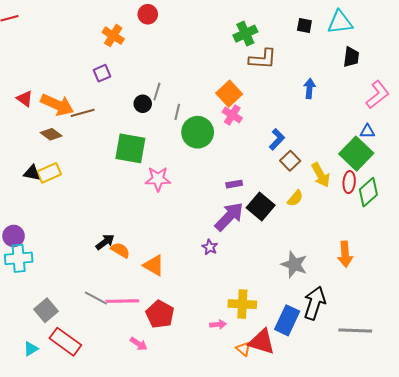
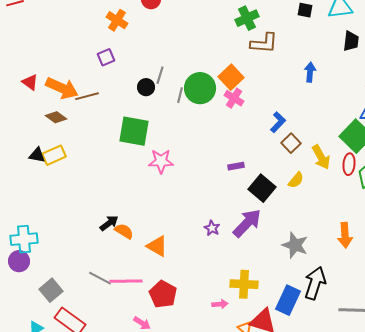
green circle: (198, 132) -> (200, 88), moved
purple arrow: (229, 217) -> (247, 223), moved
purple circle: (14, 236) -> (19, 261), moved

